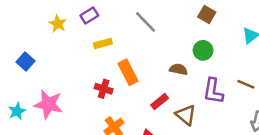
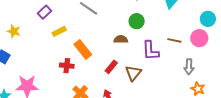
yellow star: (58, 24) -> (14, 31), moved
brown triangle: (186, 115) -> (133, 73), turned 42

